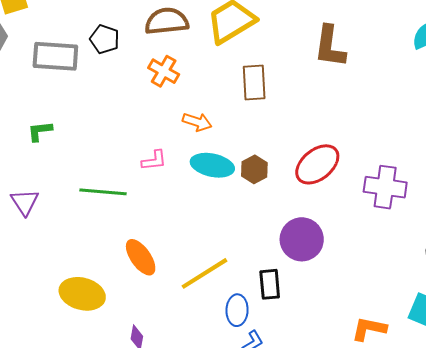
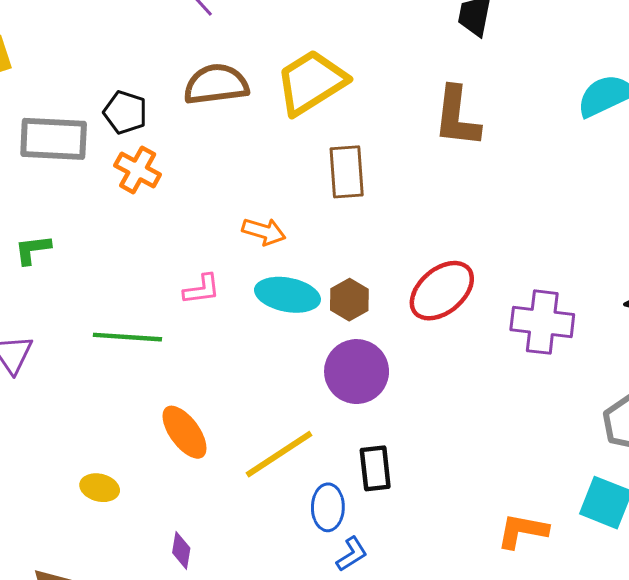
orange cross: (164, 71) -> (138, 170), moved
purple circle: (302, 239) -> (357, 372), moved
yellow ellipse: (82, 294) -> (100, 488), size x0.6

